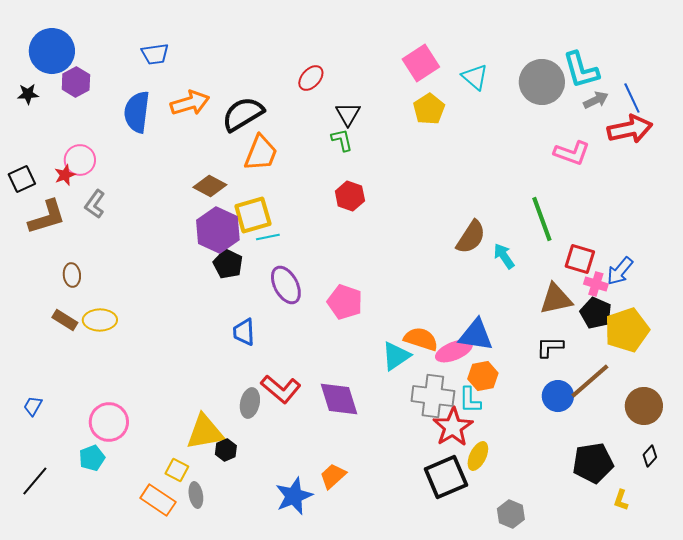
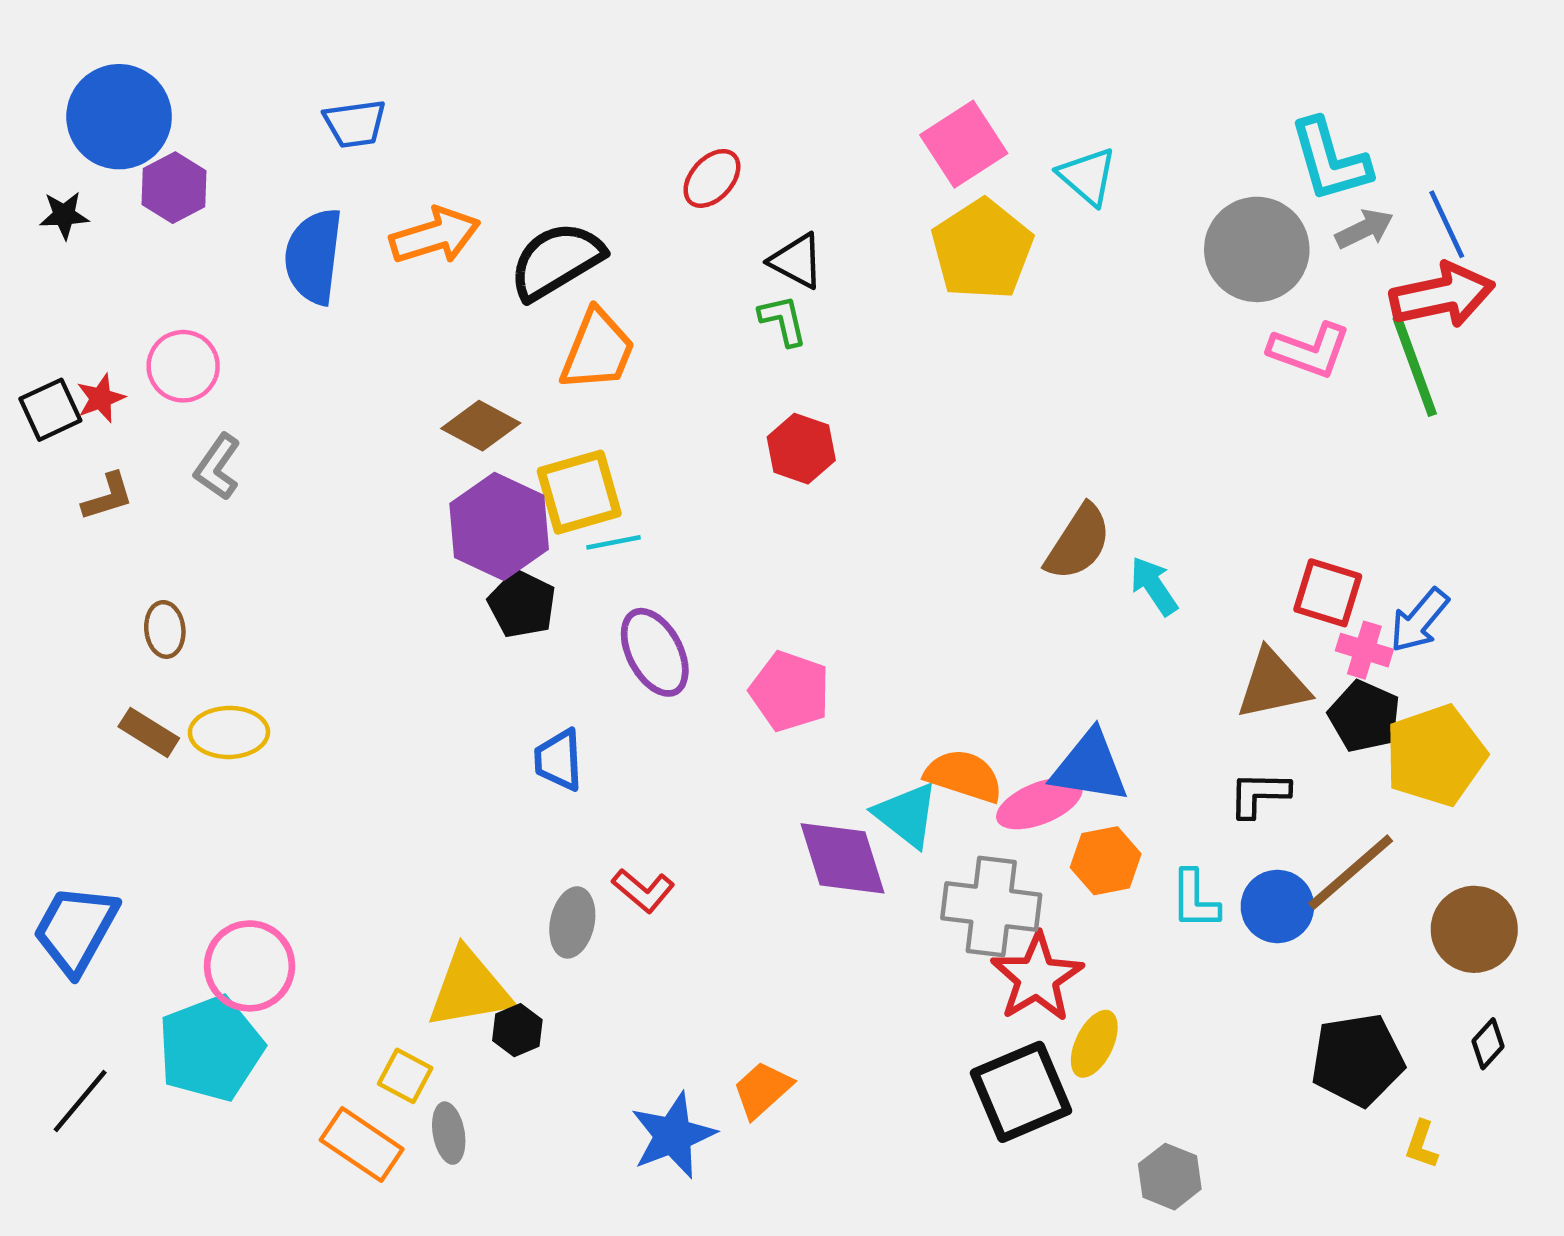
gray circle: (542, 82) -> (1257, 249), moved
yellow pentagon: (429, 109) -> (982, 249), size x1.4
black triangle: (348, 114) -> (797, 261), turned -32
red star: (65, 175) -> (101, 398), moved
brown L-shape: (47, 217) -> (108, 497), size x0.6
green line: (542, 219) -> (1415, 366), moved
cyan triangle: (396, 356) -> (907, 815), turned -48
red L-shape: (281, 389) -> (643, 890), size x0.7
purple diamond: (339, 399) -> (842, 858), moved
cyan L-shape: (470, 400) -> (1195, 900), moved
blue trapezoid: (33, 406) -> (76, 929), size x2.0
cyan pentagon: (92, 458) -> (211, 1048), size x1.8

